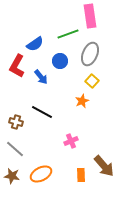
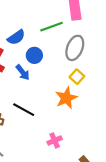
blue circle: (60, 61) -> (34, 55), moved
orange star: (82, 101) -> (66, 98), size x1.5

